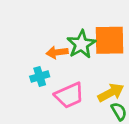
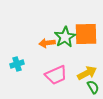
cyan cross: (40, 76) -> (17, 64), moved

